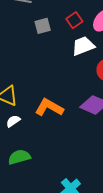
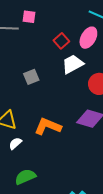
gray square: (43, 26) -> (31, 77), moved

